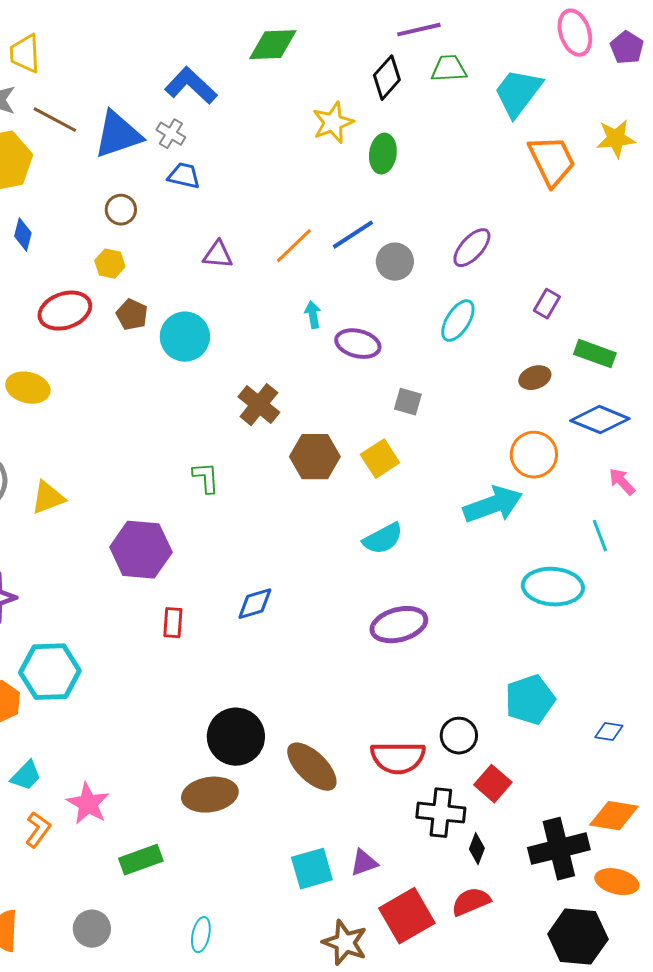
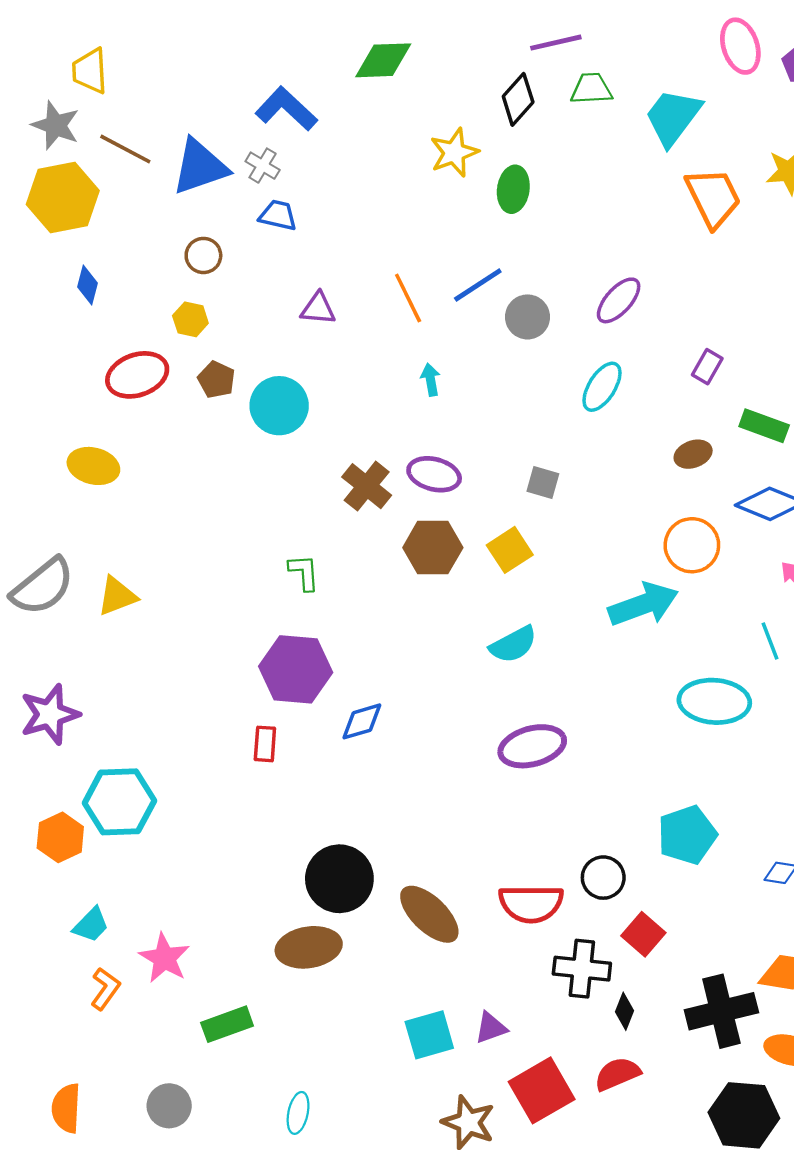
orange line: (294, 246) -> (408, 298), turned -72
purple ellipse: (358, 344) -> (434, 474), moved
purple hexagon: (141, 550) -> (296, 669), moved

